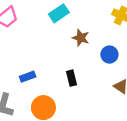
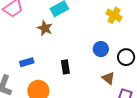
brown star: (81, 38) -> (45, 28), moved

